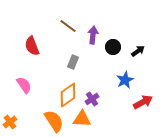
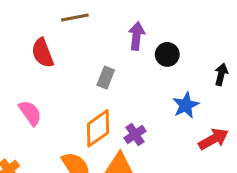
brown line: (68, 26) -> (75, 17), moved, turned -48
black arrow: (138, 51) -> (221, 74), moved, turned -40

